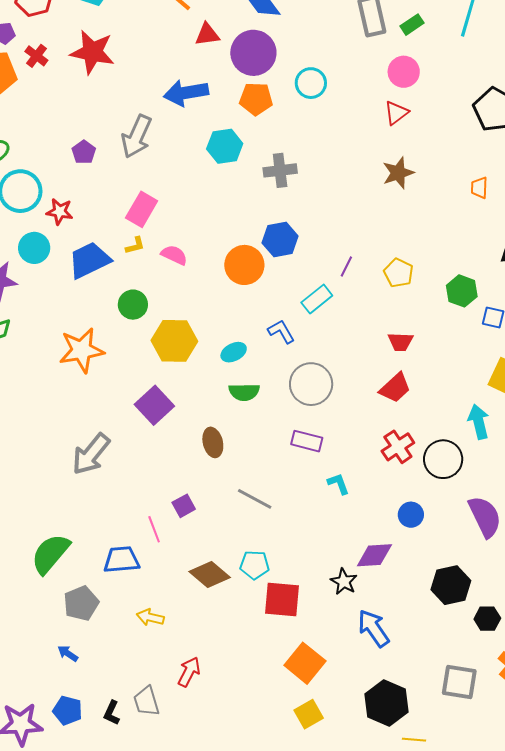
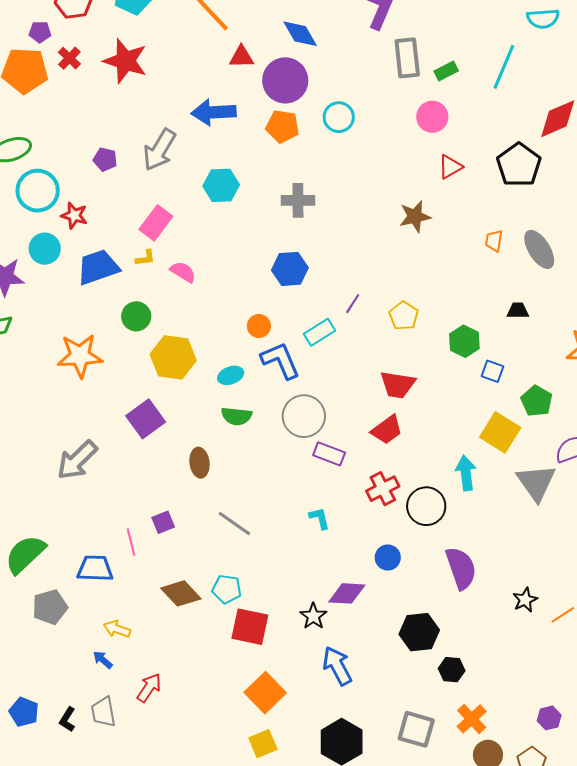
red triangle: (396, 113) -> (450, 167), moved
cyan hexagon: (225, 146) -> (221, 185), moved
purple pentagon: (84, 152) -> (105, 159), turned -30
orange circle: (244, 265) -> (259, 326), moved, size x0.6
blue L-shape: (281, 331) -> (280, 360), size x1.5
red trapezoid: (400, 342) -> (398, 385), size x1.4
purple rectangle: (307, 441) -> (329, 454), moved
blue arrow: (68, 653) -> (103, 660), moved

